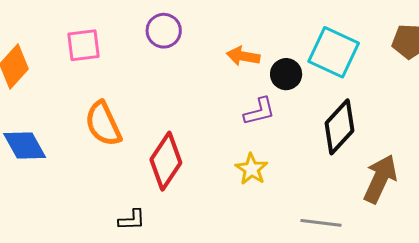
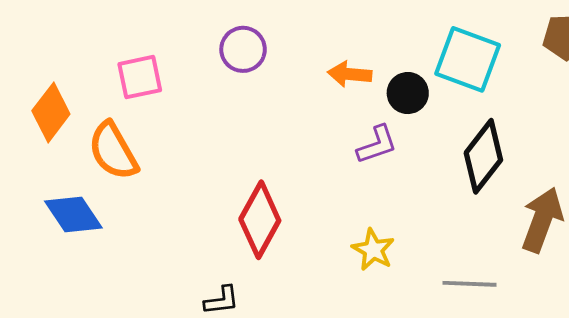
orange semicircle: (103, 124) -> (113, 151), moved
yellow star: (252, 169) -> (373, 250), moved

